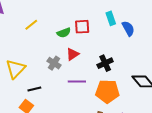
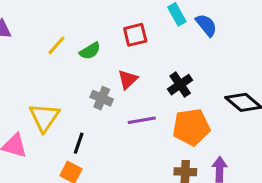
green semicircle: (64, 33) -> (90, 51), moved
black line: (34, 89) -> (79, 143), turned -48

